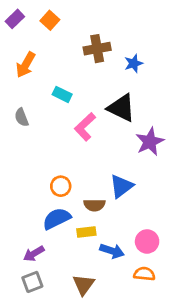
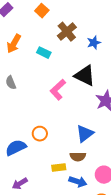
orange square: (50, 20) -> (42, 11), moved
brown cross: (97, 49) -> (67, 32), turned -30
cyan rectangle: (62, 94) -> (44, 53), moved
brown semicircle: (94, 205) -> (78, 157), moved
blue semicircle: (57, 219) -> (16, 148), moved

